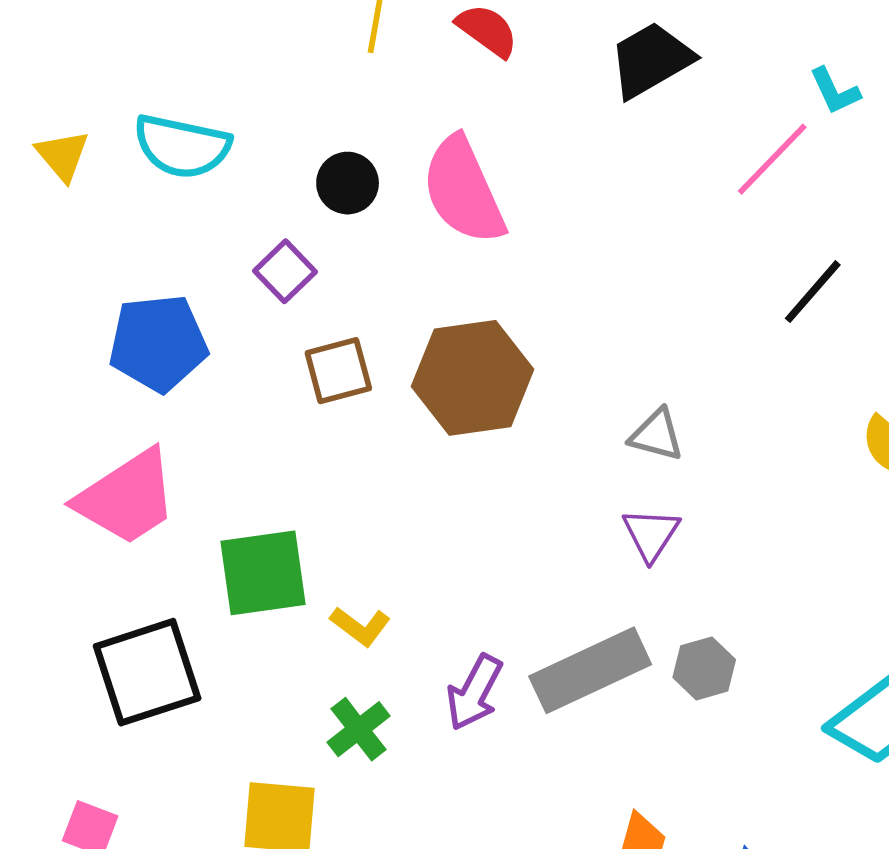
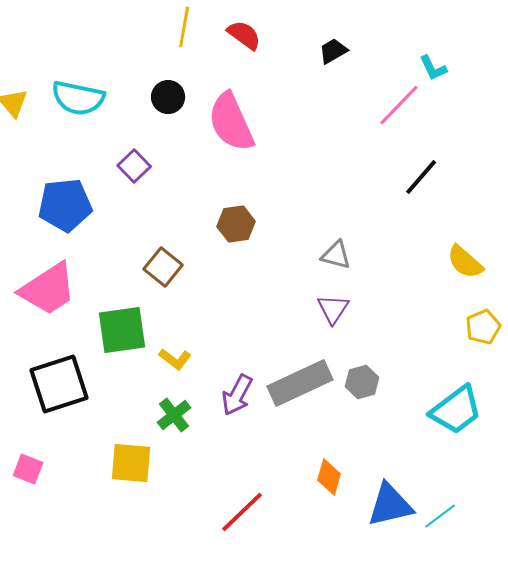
black trapezoid: (651, 60) -> (333, 51), size x0.6
black circle: (348, 183) -> (168, 97), moved
brown square: (338, 371) -> (163, 267), moved, turned -36
brown hexagon: (473, 378) -> (236, 224), size x0.6

